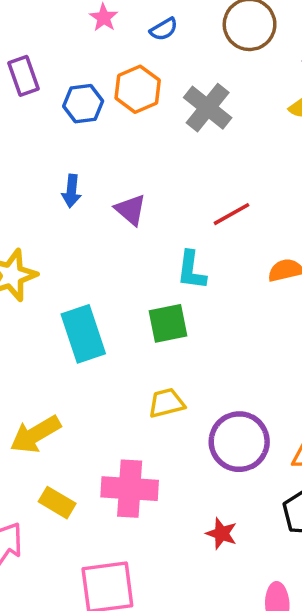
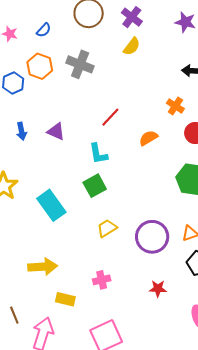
yellow arrow: (35, 434) -> (43, 267), turned -136
pink cross: (130, 489) -> (102, 280), size x0.6

